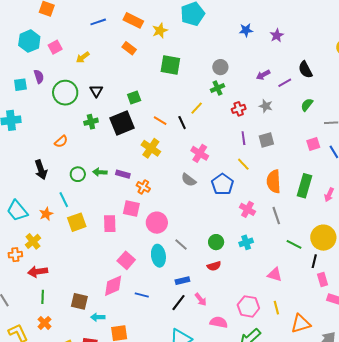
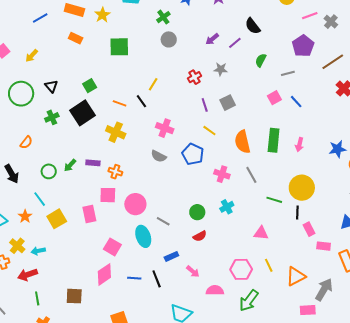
green cross: (218, 88) -> (163, 17), moved
green arrow: (100, 172) -> (70, 165), turned -40
black line: (178, 303) -> (157, 279), moved, turned -48
cyan arrow: (98, 317) -> (38, 251), moved

